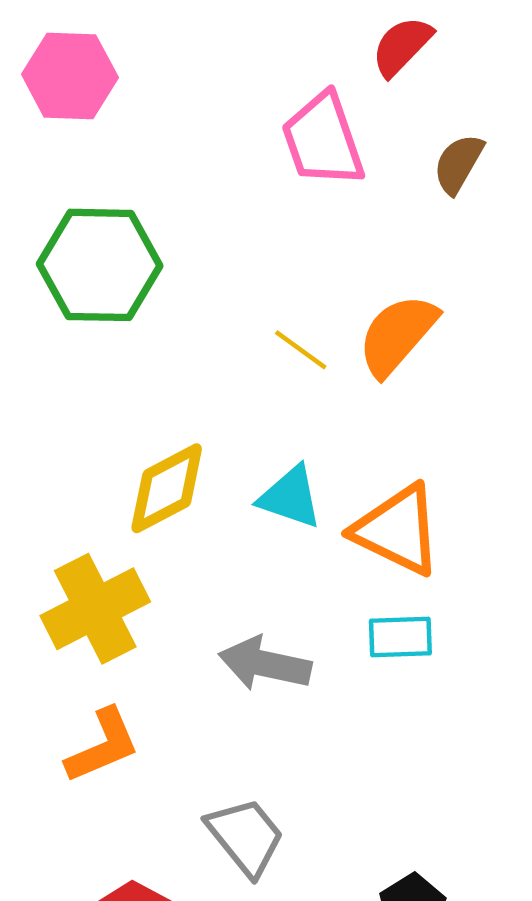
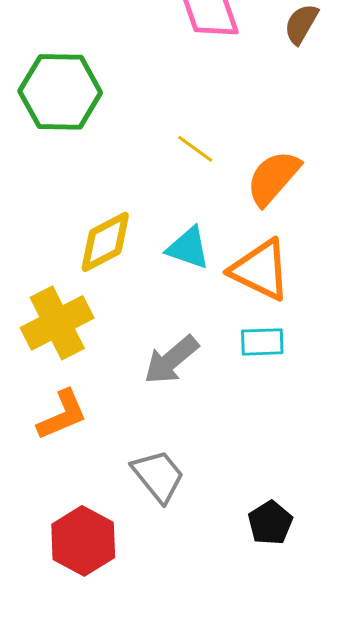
orange semicircle: (397, 335) -> (273, 178), moved
gray arrow: (265, 664) -> (171, 360), turned -52

